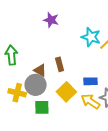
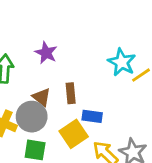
purple star: (51, 20) -> (46, 53), moved
blue rectangle: (90, 81) -> (92, 116), moved

